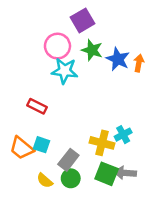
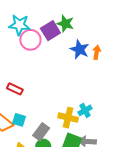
purple square: (82, 20) -> (50, 31), moved
green star: (92, 50) -> (65, 24), moved
cyan star: (65, 71) -> (19, 25), moved

